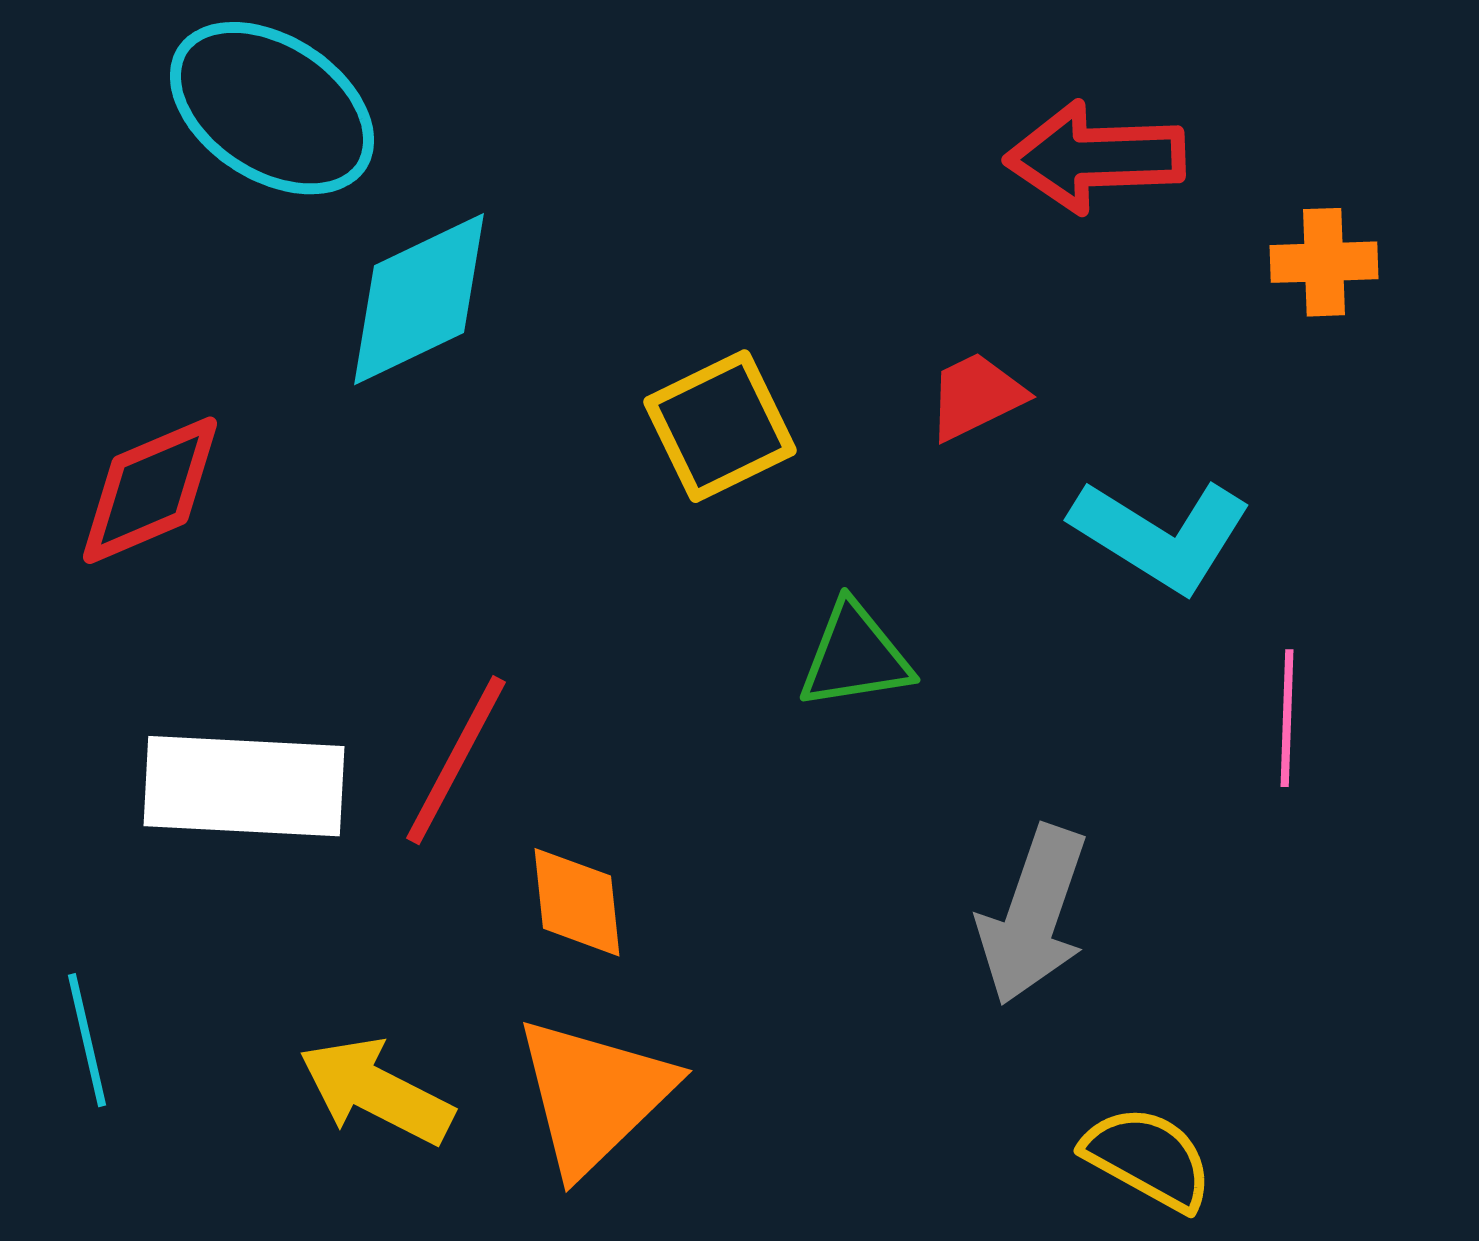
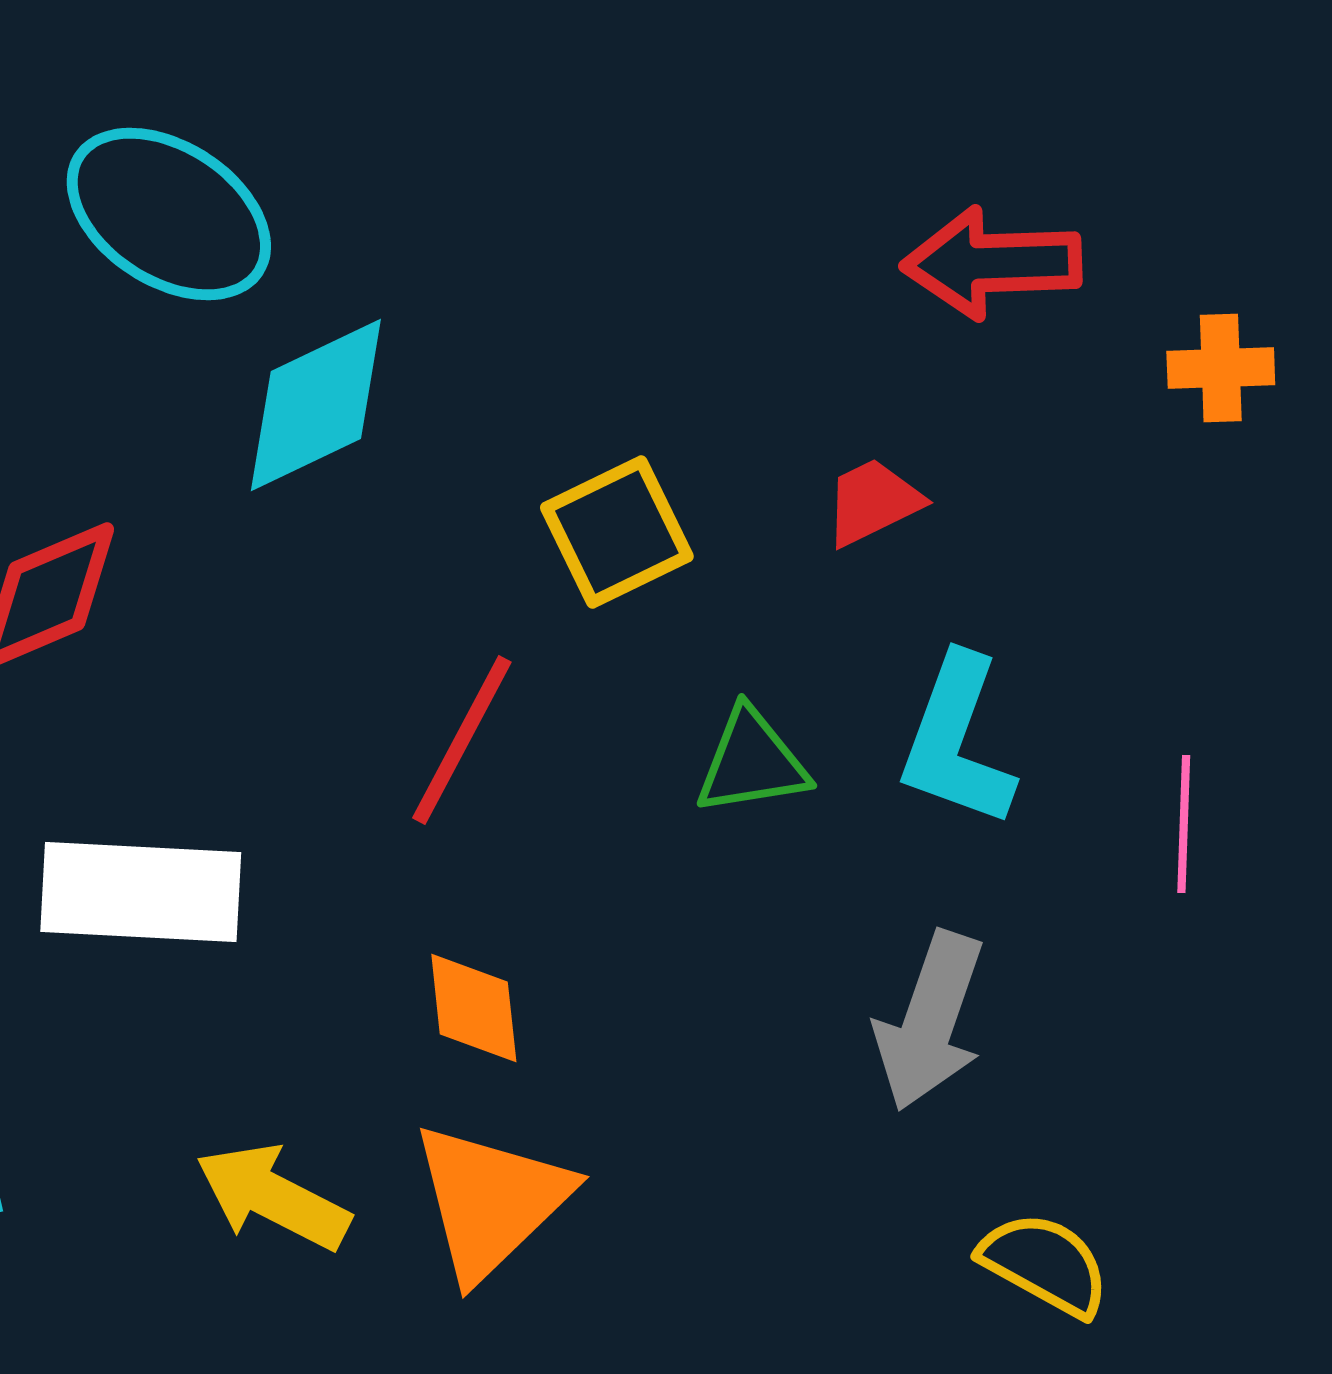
cyan L-shape: (1161, 535) -> (957, 741), moved, turned 78
red line: (456, 760) -> (462, 740), moved

